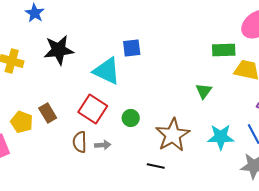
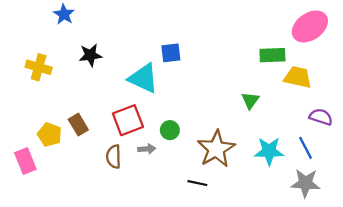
black star: (59, 50) -> (90, 55), size x0.7
red square: (93, 109) -> (128, 120), turned 36
gray arrow: (103, 145) -> (147, 149), moved

